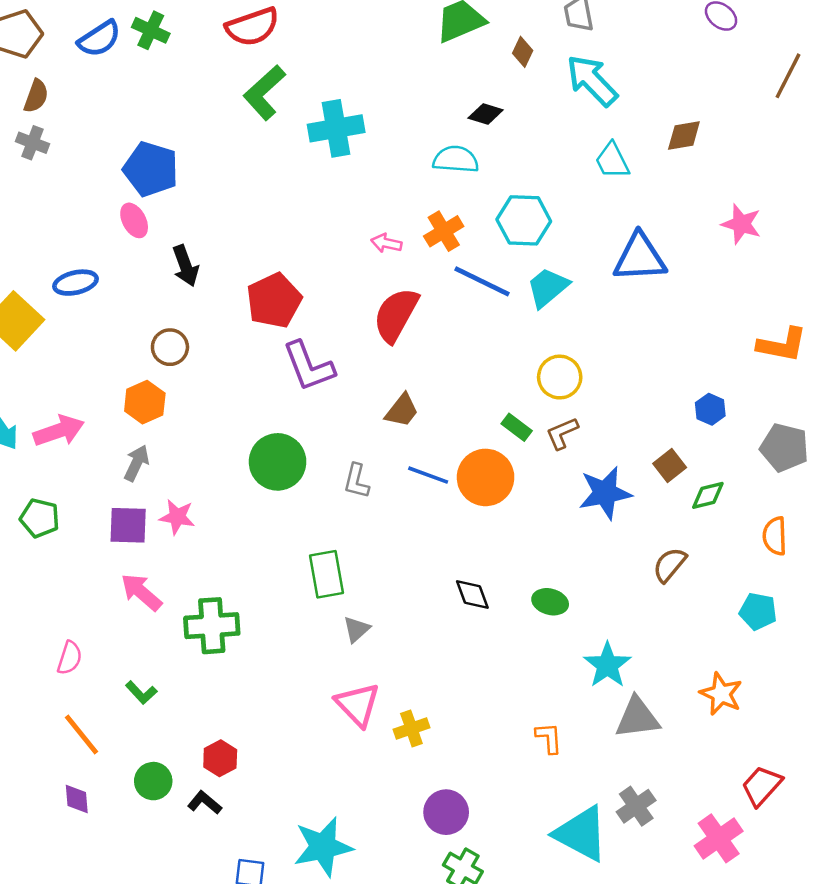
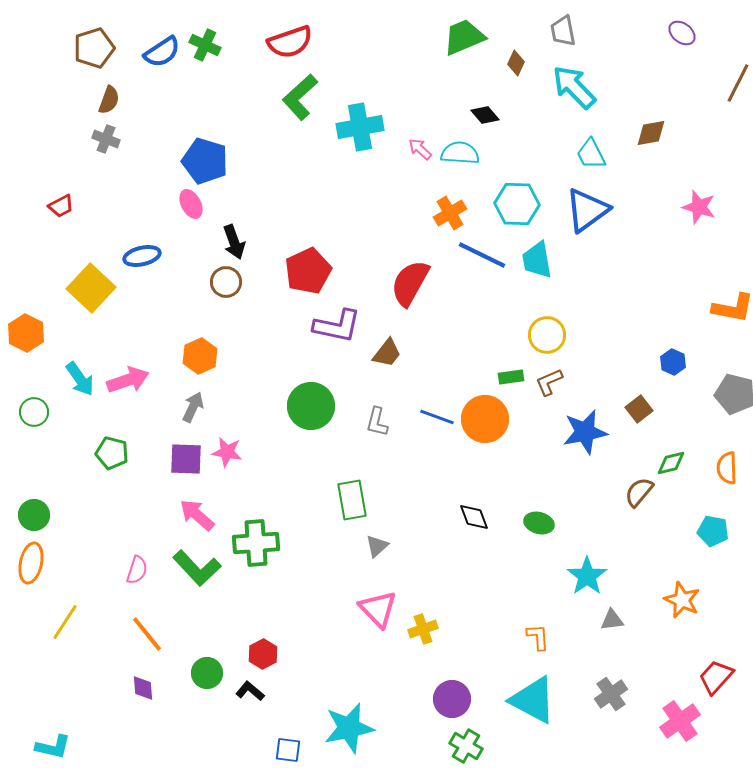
black diamond: (486, 114) -> (485, 115), turned 32
pink arrow: (386, 243) -> (420, 149), moved, turned 30
blue triangle: (640, 257) -> (587, 210), moved, turned -33
cyan trapezoid: (548, 287) -> (537, 260), turned -60
brown circle: (170, 347) -> (226, 282), moved
purple L-shape: (309, 366) -> (337, 326), turned -57
brown trapezoid: (402, 410) -> (387, 353), moved
green rectangle: (517, 427) -> (511, 377), turned -45
green diamond: (708, 495) -> (671, 463), moved
green L-shape: (141, 693) -> (197, 568), moved, size x1.8
gray triangle: (637, 718) -> (612, 620), size x0.6
cyan triangle: (581, 834) -> (533, 700), moved

